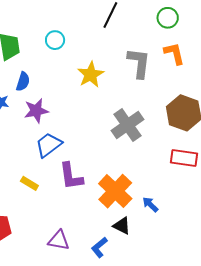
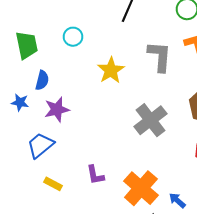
blue trapezoid: (49, 145) -> (40, 145), moved
purple L-shape: (71, 176) -> (95, 175), size x0.7

